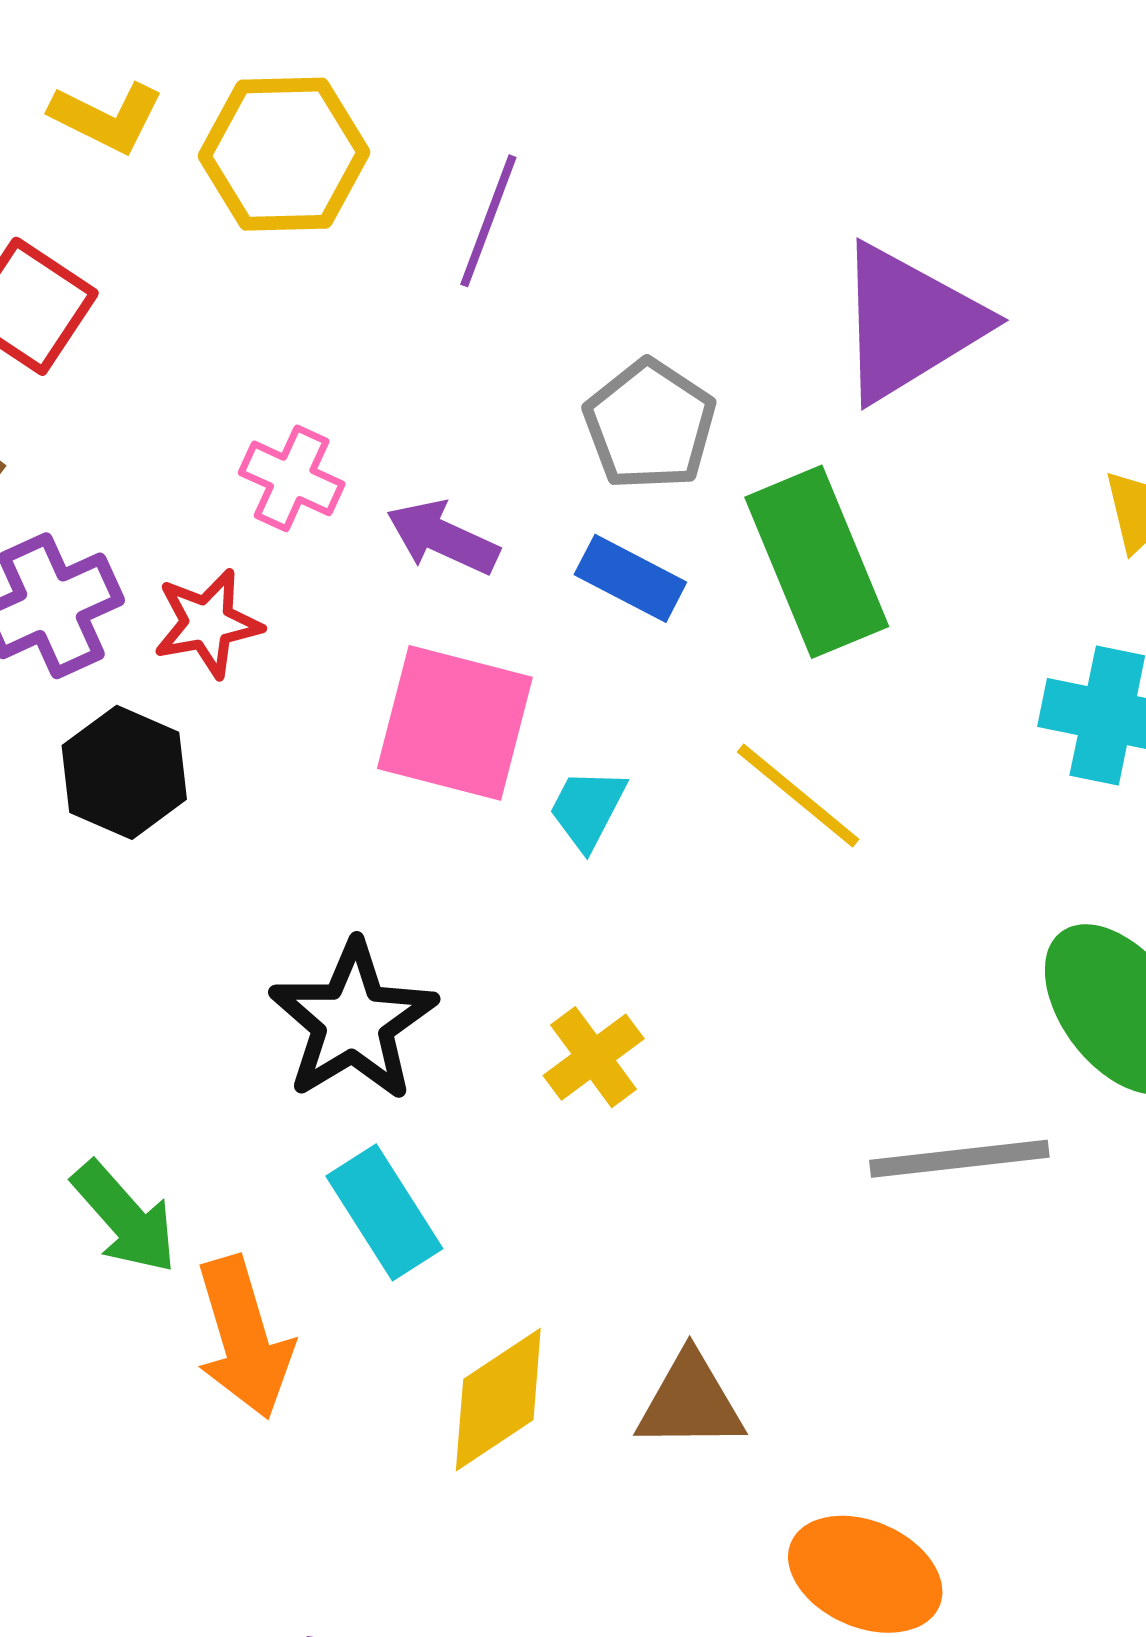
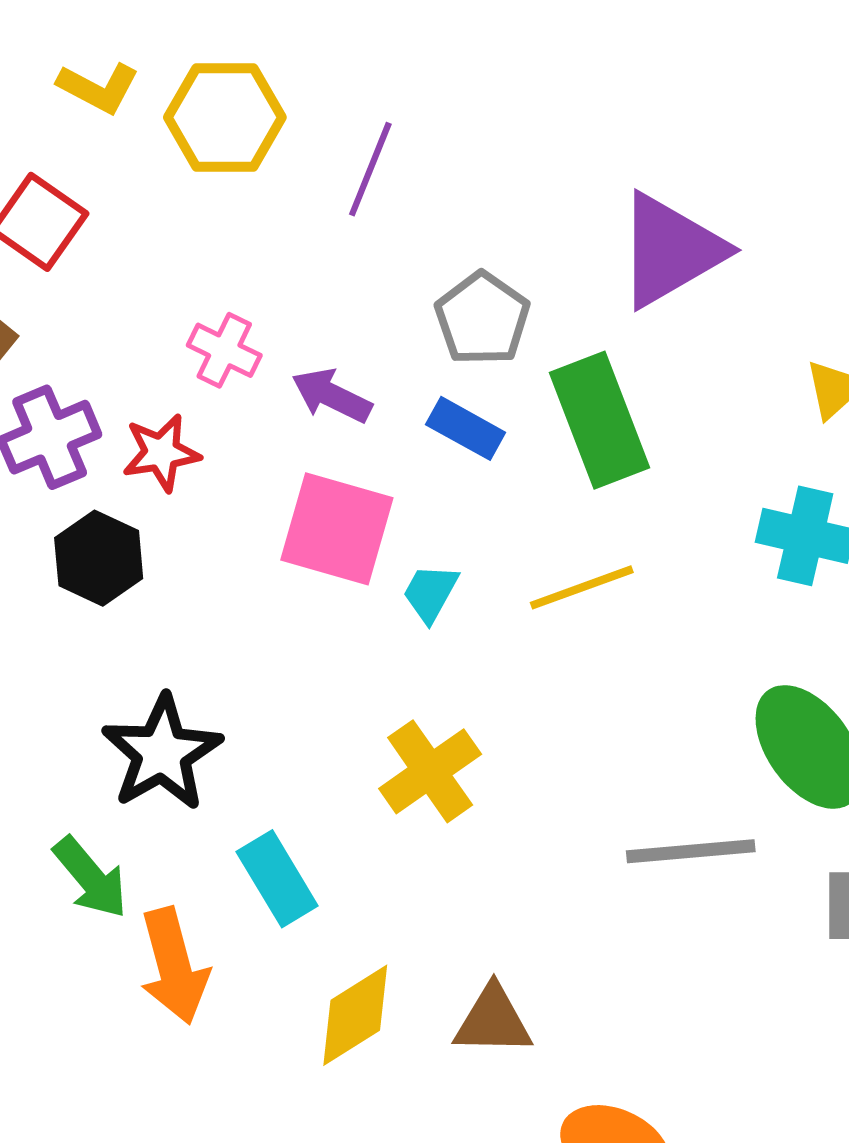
yellow line: (798, 796) -> (582, 587), turned -61
black star: (353, 1021) -> (162, 753), moved
yellow cross: (594, 1057) -> (430, 771), size x1.4

